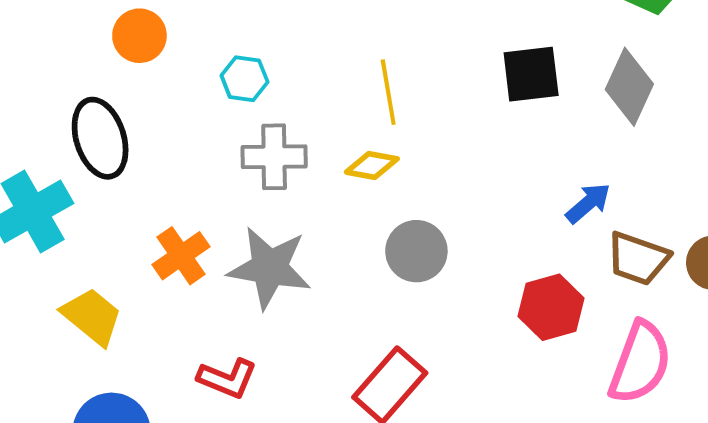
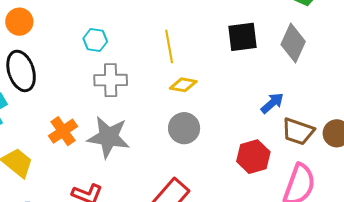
orange circle: (139, 36) -> (19, 22), moved
yellow diamond: (372, 165) -> (183, 85), moved

